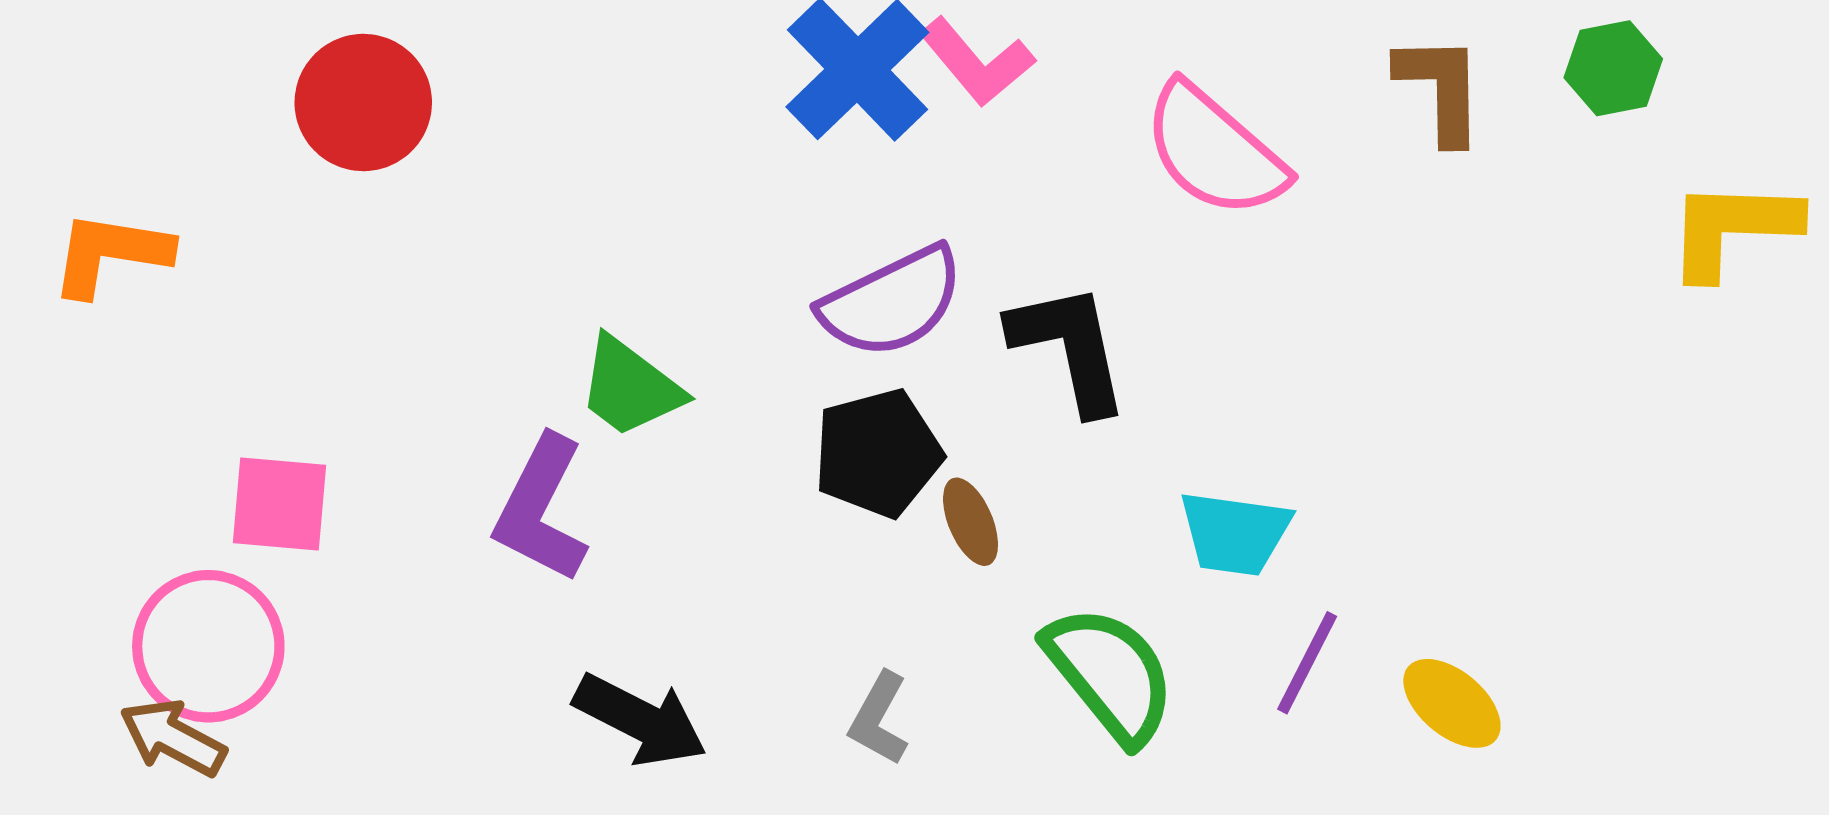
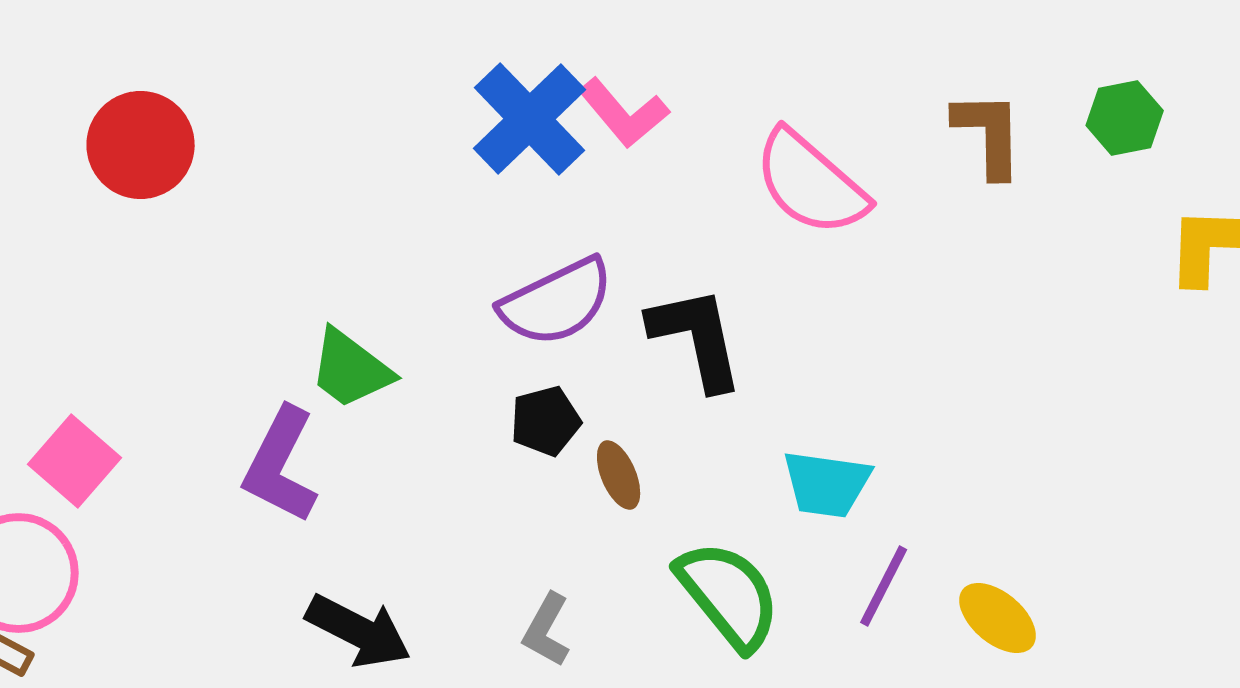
black pentagon: (878, 453) -> (546, 421), size x0.7
pink square: (279, 504) -> (75, 461), turned 36

